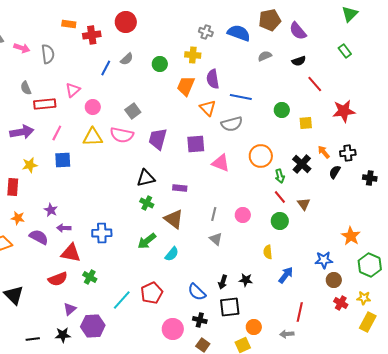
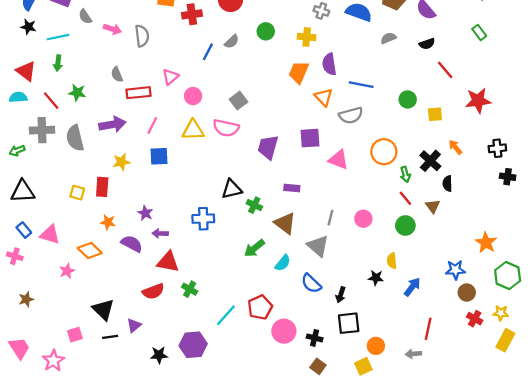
green circle: (160, 64) -> (266, 31), moved
purple trapezoid: (158, 139) -> (268, 147), moved
black cross: (348, 153) -> (497, 148), moved
black semicircle: (335, 172) -> (447, 183), moved, turned -32
black triangle: (146, 178) -> (232, 189), moved
blue cross: (102, 233) -> (203, 219), moved
gray triangle: (216, 239) -> (318, 246), moved, size x1.5
black star: (246, 280) -> (376, 278), moved
blue semicircle: (197, 292) -> (311, 283), moved
purple triangle: (70, 309) -> (134, 325), moved
pink circle: (173, 329) -> (284, 331), moved
black line: (33, 339) -> (110, 337), moved

